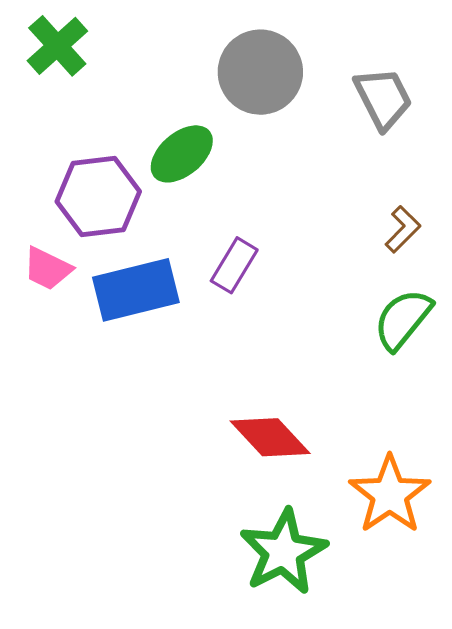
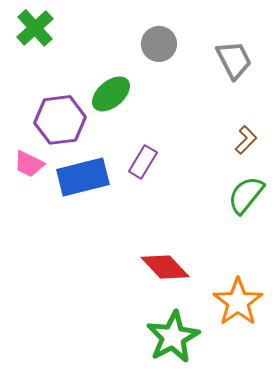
gray circle: (260, 72) -> (159, 44), size x0.7

